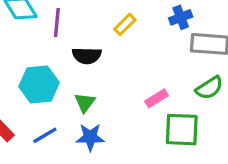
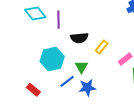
yellow rectangle: (125, 24) -> (102, 47), moved
blue line: (45, 135) -> (67, 81), moved

